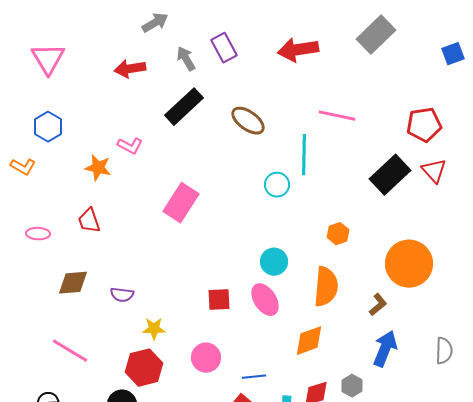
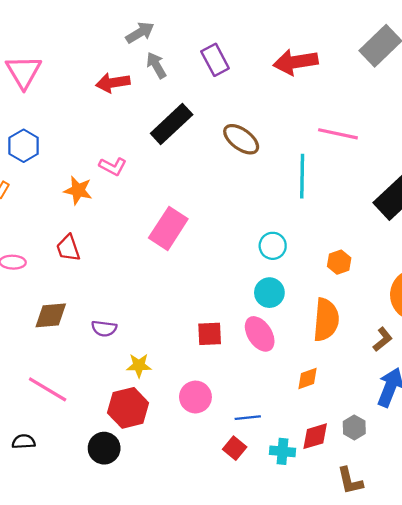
gray arrow: (186, 59) -> (156, 65), moved
cyan circle: (277, 185) -> (273, 246), moved
orange diamond: (309, 341) -> (307, 379), size x0.7

